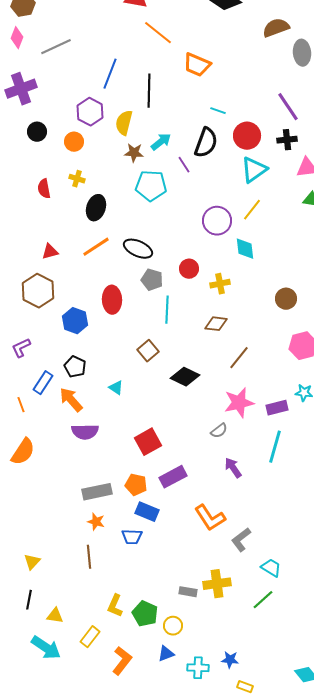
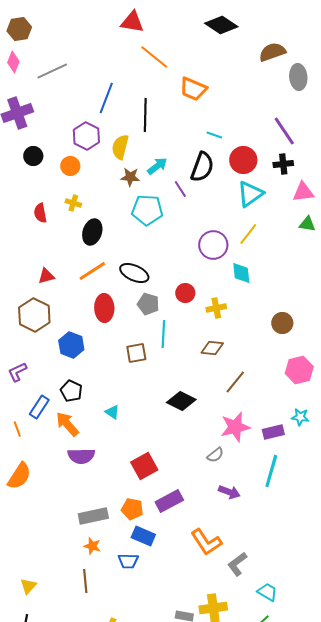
red ellipse: (112, 300) -> (104, 308), moved
brown square: (148, 351) -> (136, 353), moved, turned 30
purple arrow: (233, 468) -> (229, 492), turned 145

